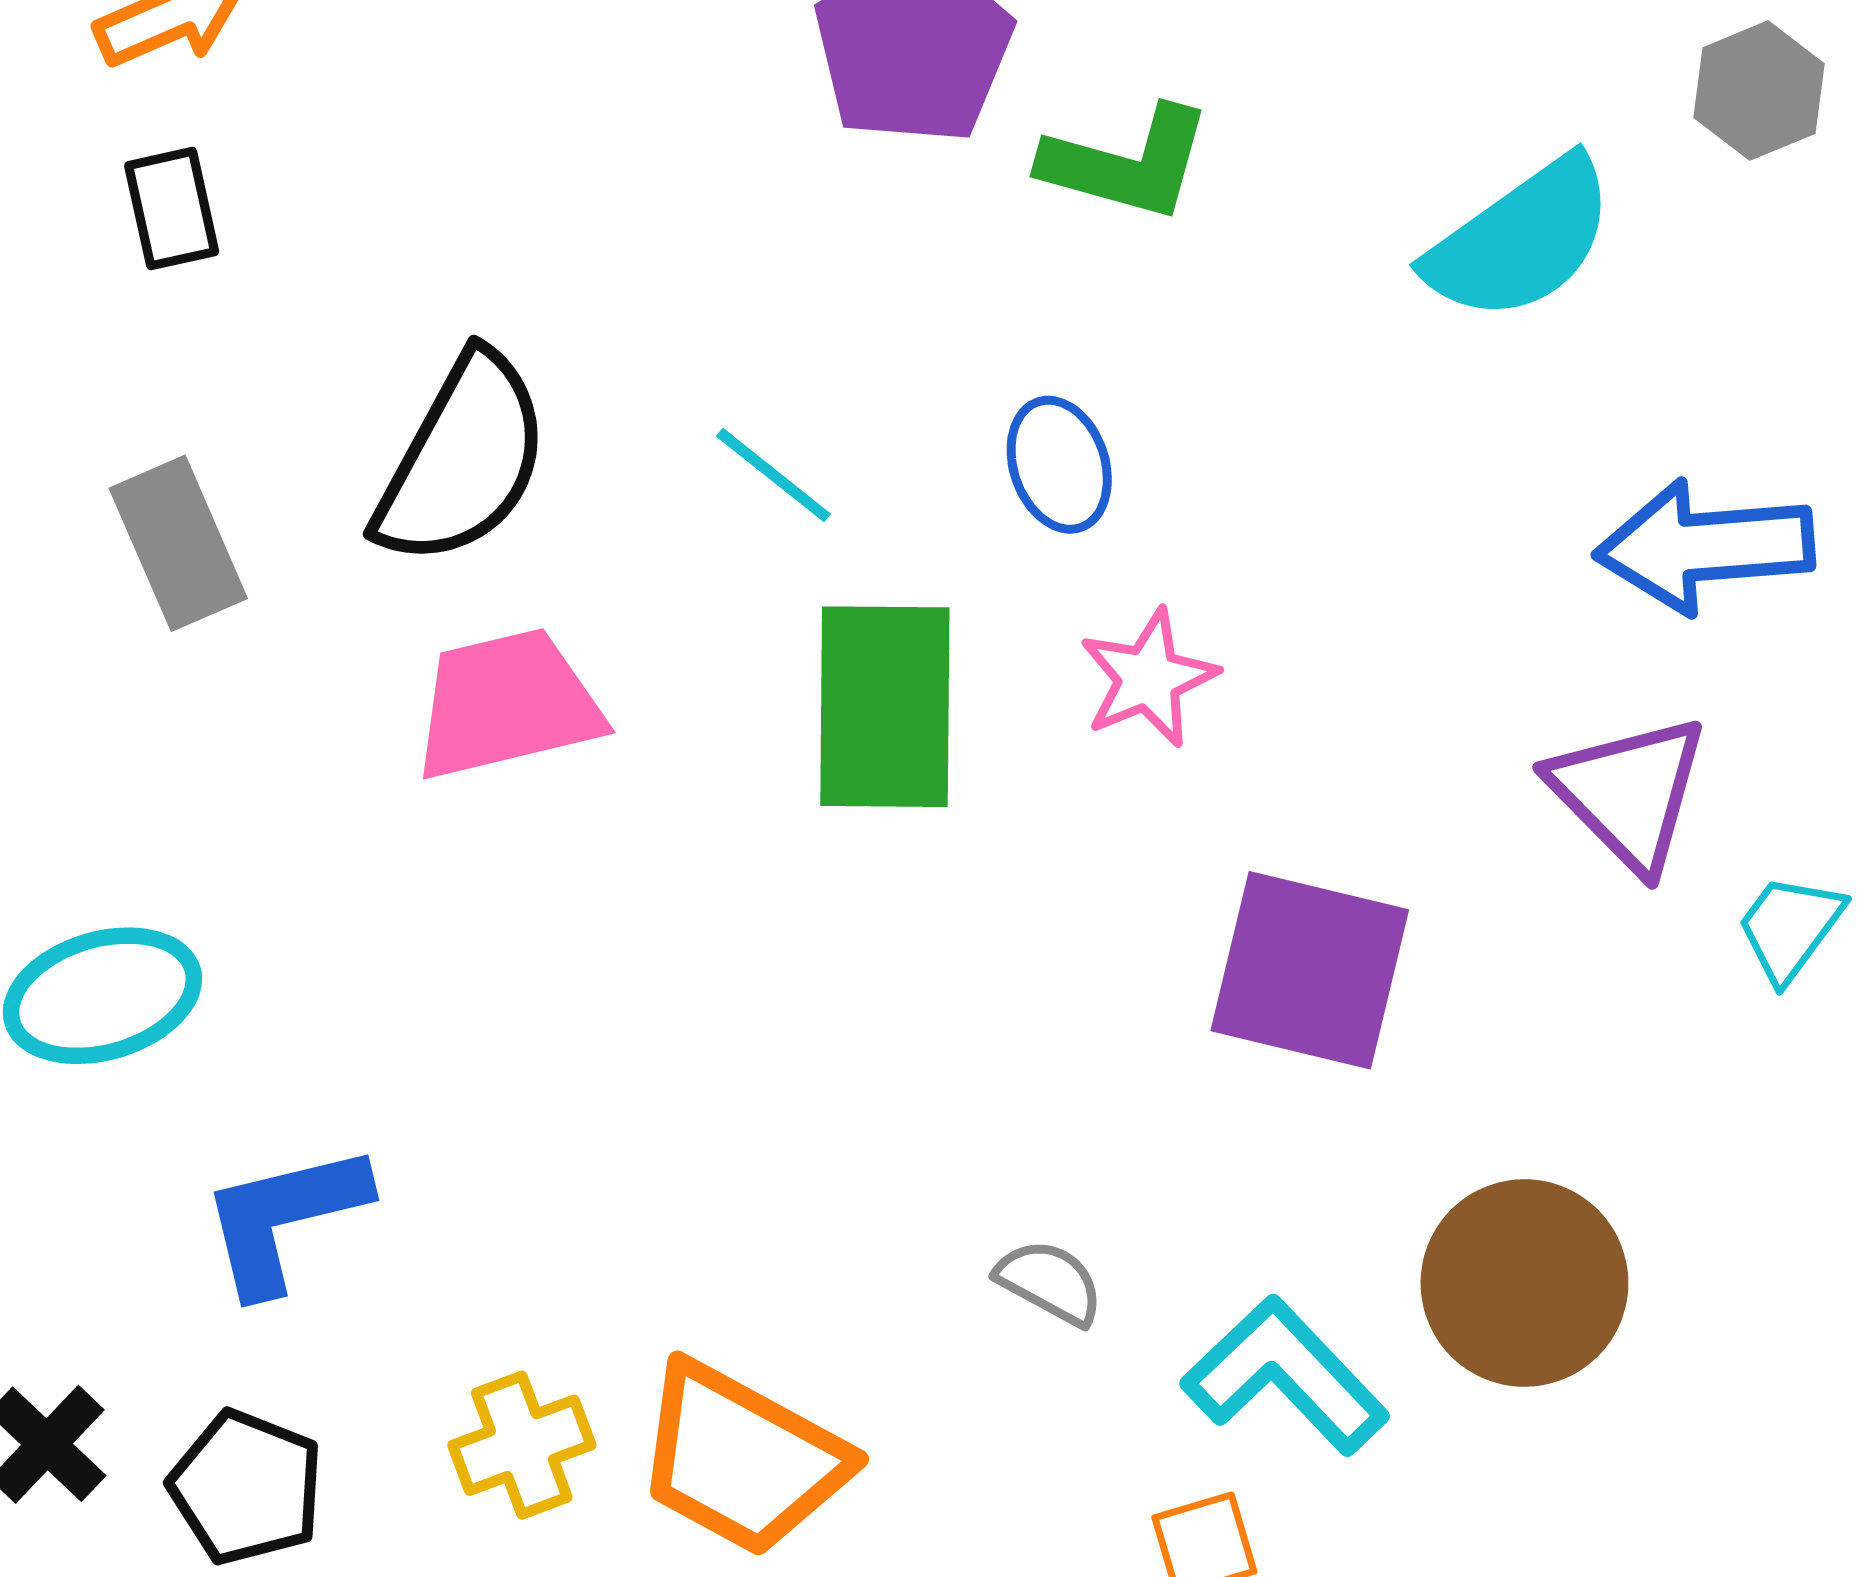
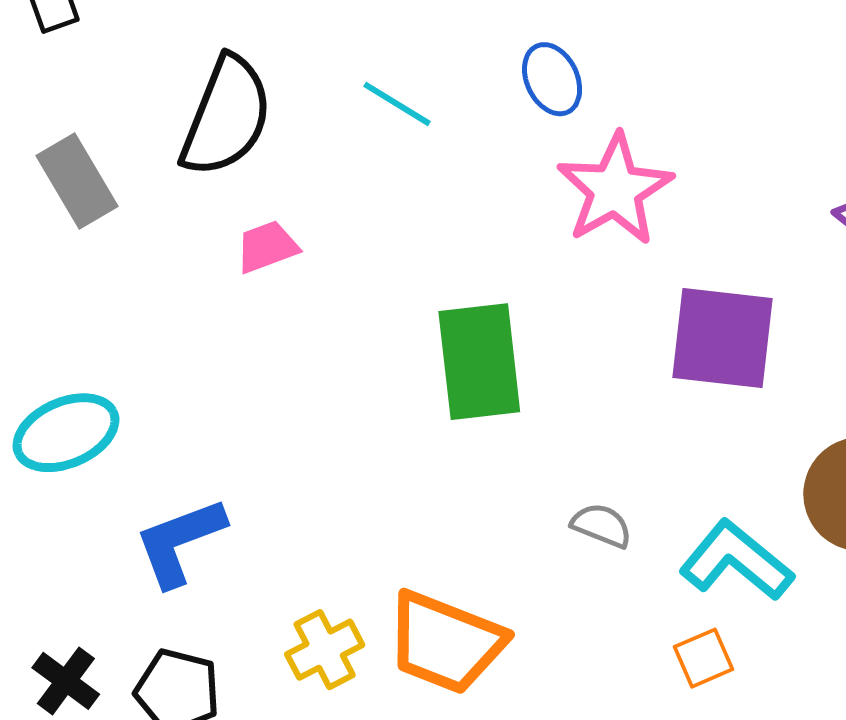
pink star: (1148, 678) -> (615, 190), size x1.5
pink trapezoid: (507, 704) -> (267, 247), size x0.6
green rectangle: (885, 707) -> (479, 362), moved

